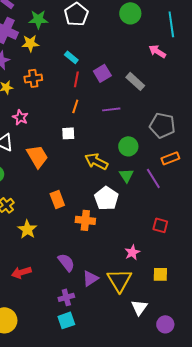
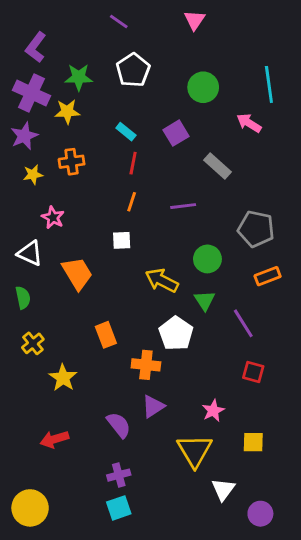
green circle: (130, 13) -> (203, 87), moved
purple square: (102, 73) -> (176, 133), moved
purple line: (153, 178) -> (243, 323), moved
purple triangle: (90, 278) -> (153, 406), moved

